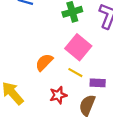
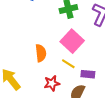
orange semicircle: (44, 62) -> (41, 53), turned 126

